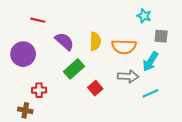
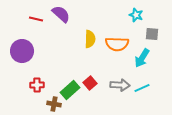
purple semicircle: (64, 41) -> (61, 14), moved
green rectangle: (74, 69) -> (70, 90), moved
gray arrow: (128, 76) -> (120, 85), moved
brown cross: (25, 110) -> (54, 104), moved

